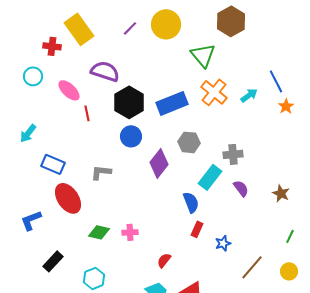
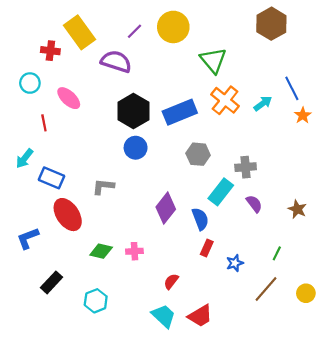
brown hexagon: (231, 21) -> (271, 24), moved
purple semicircle: (105, 71) -> (116, 61), moved
red line: (87, 113) -> (44, 123), moved
cyan arrow: (28, 133) -> (25, 158), moved
purple diamond: (159, 163) -> (166, 208), moved
green line: (290, 236) -> (277, 253), moved

